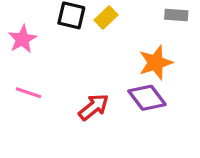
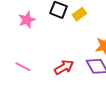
pink line: (29, 93) -> (23, 67), moved

